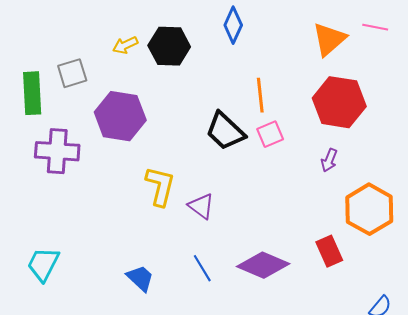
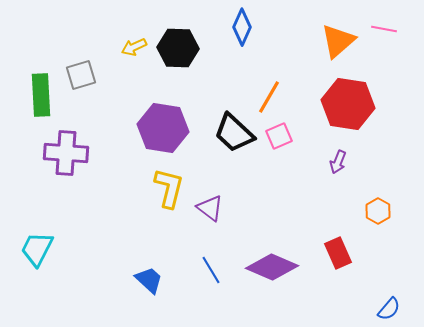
orange line: (260, 95) -> (269, 97), turned 36
purple hexagon: (120, 116) -> (163, 128), moved
orange hexagon: (369, 209) -> (378, 211), size x0.5
cyan trapezoid: (43, 264) -> (37, 249), moved

